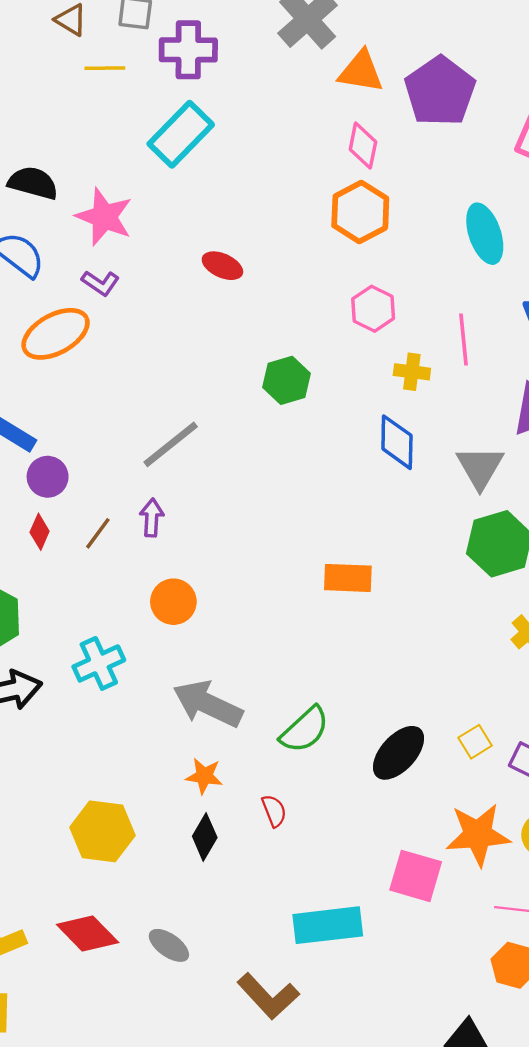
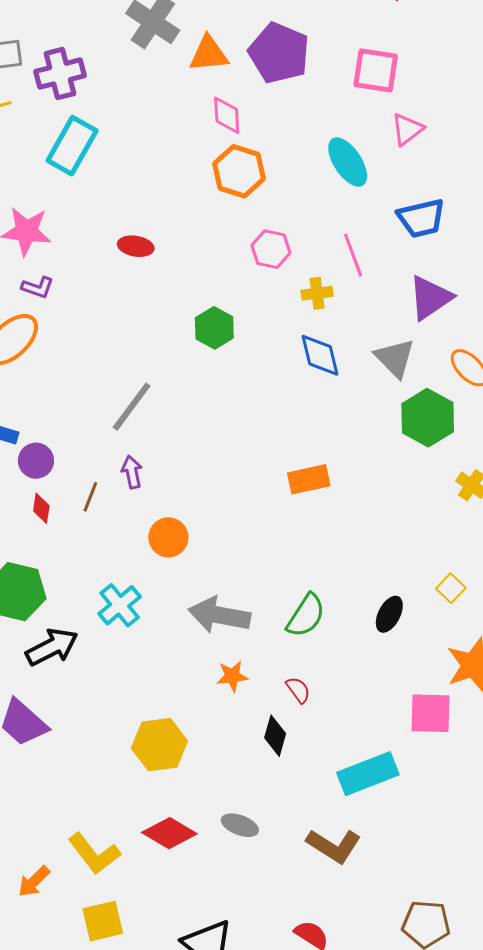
black ellipse: (399, 753) -> (389, 614), size x0.7
black diamond: (205, 837) -> (275, 736), moved

